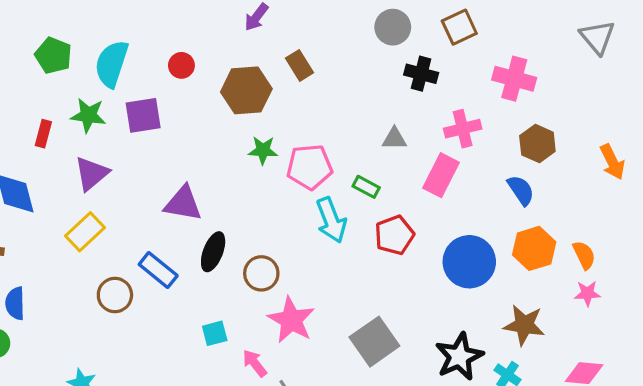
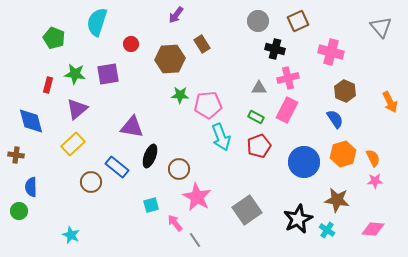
cyan semicircle: (112, 64) -> (97, 22), moved
pink cross: (463, 129) -> (288, 78), moved
green rectangle: (366, 187) -> (256, 117), moved

